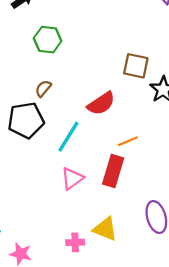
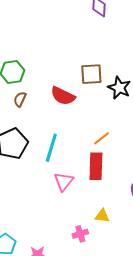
brown semicircle: (43, 88) -> (20, 99), moved
red semicircle: (101, 103) -> (63, 96), moved, turned 75
yellow triangle: (105, 229) -> (102, 216), size x0.7

